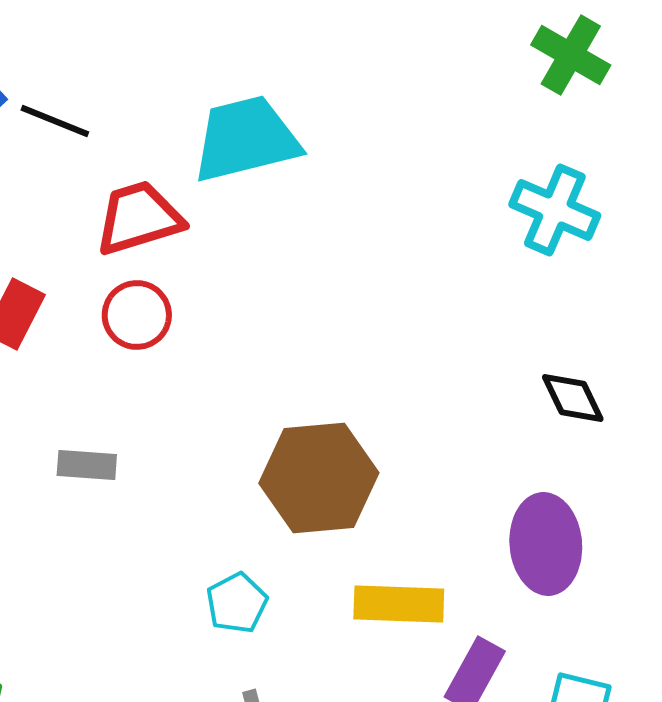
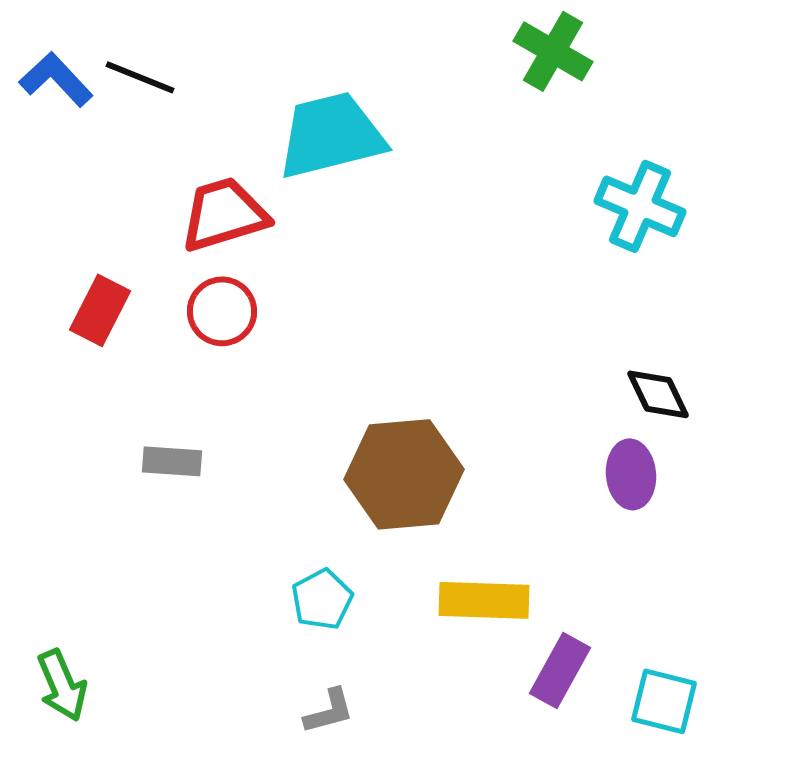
green cross: (571, 55) -> (553, 51), moved
black line: (55, 121) -> (140, 77), moved
purple ellipse: (546, 544) -> (631, 474), moved, size x0.7

